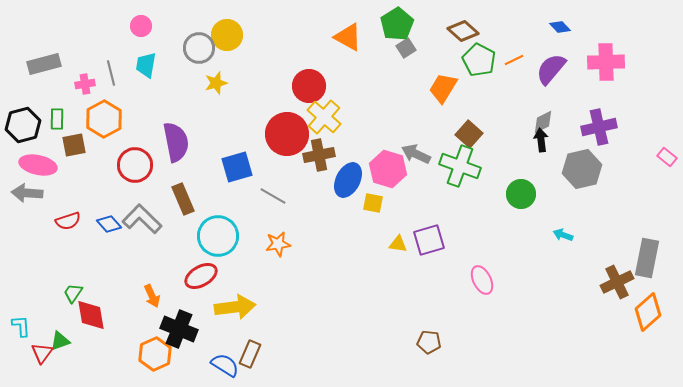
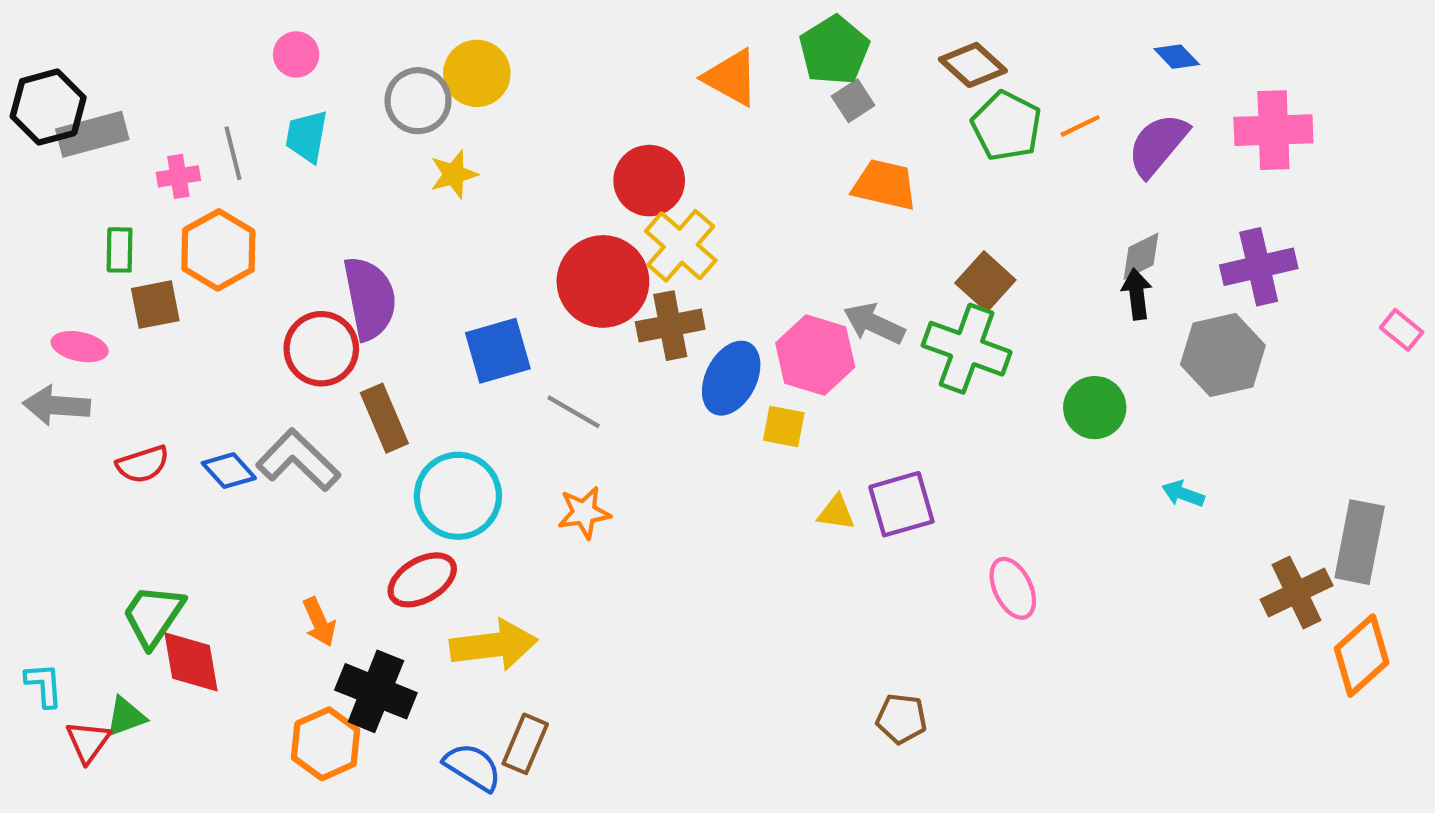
orange trapezoid: (443, 88) -> (885, 185), moved, turned 72
black hexagon: (23, 125) -> (48, 107), moved
pink ellipse: (38, 165) -> (80, 347), size x0.7
red circle: (135, 165) -> (321, 349), moved
green trapezoid: (73, 293) -> (153, 616), size x1.6

